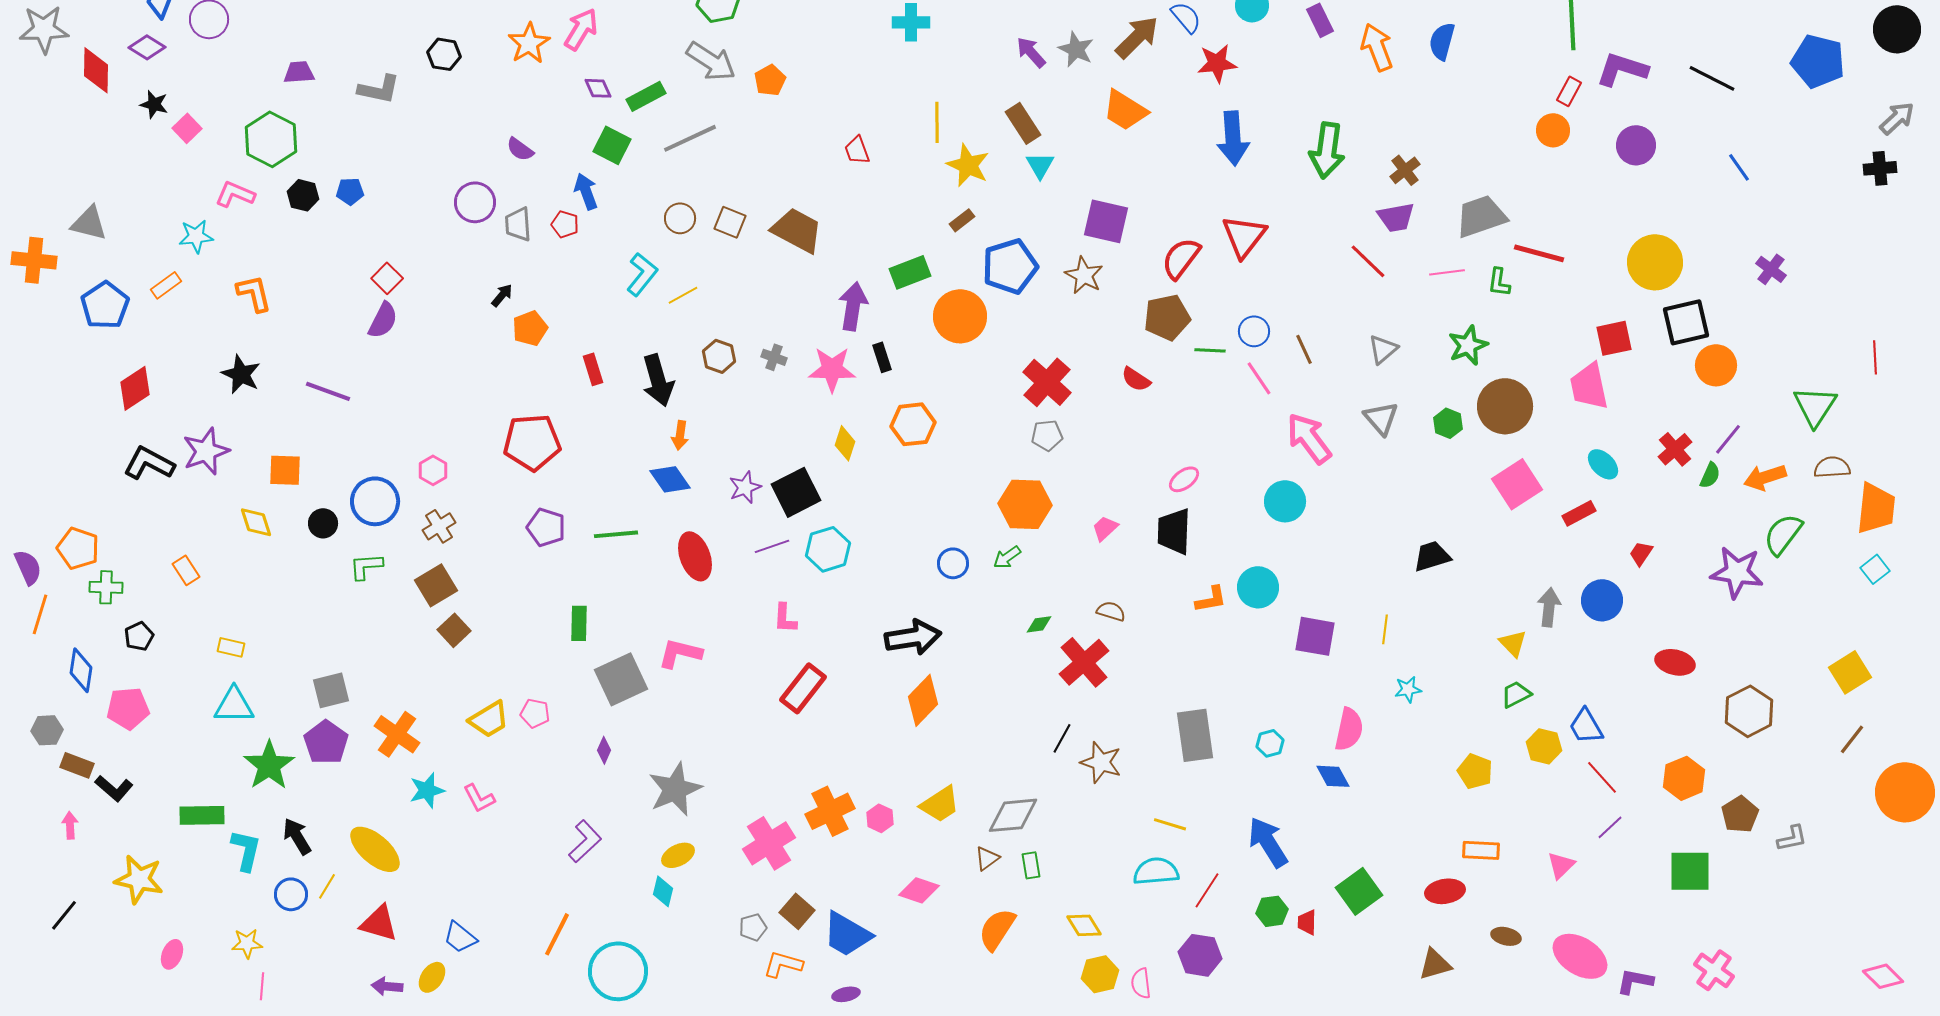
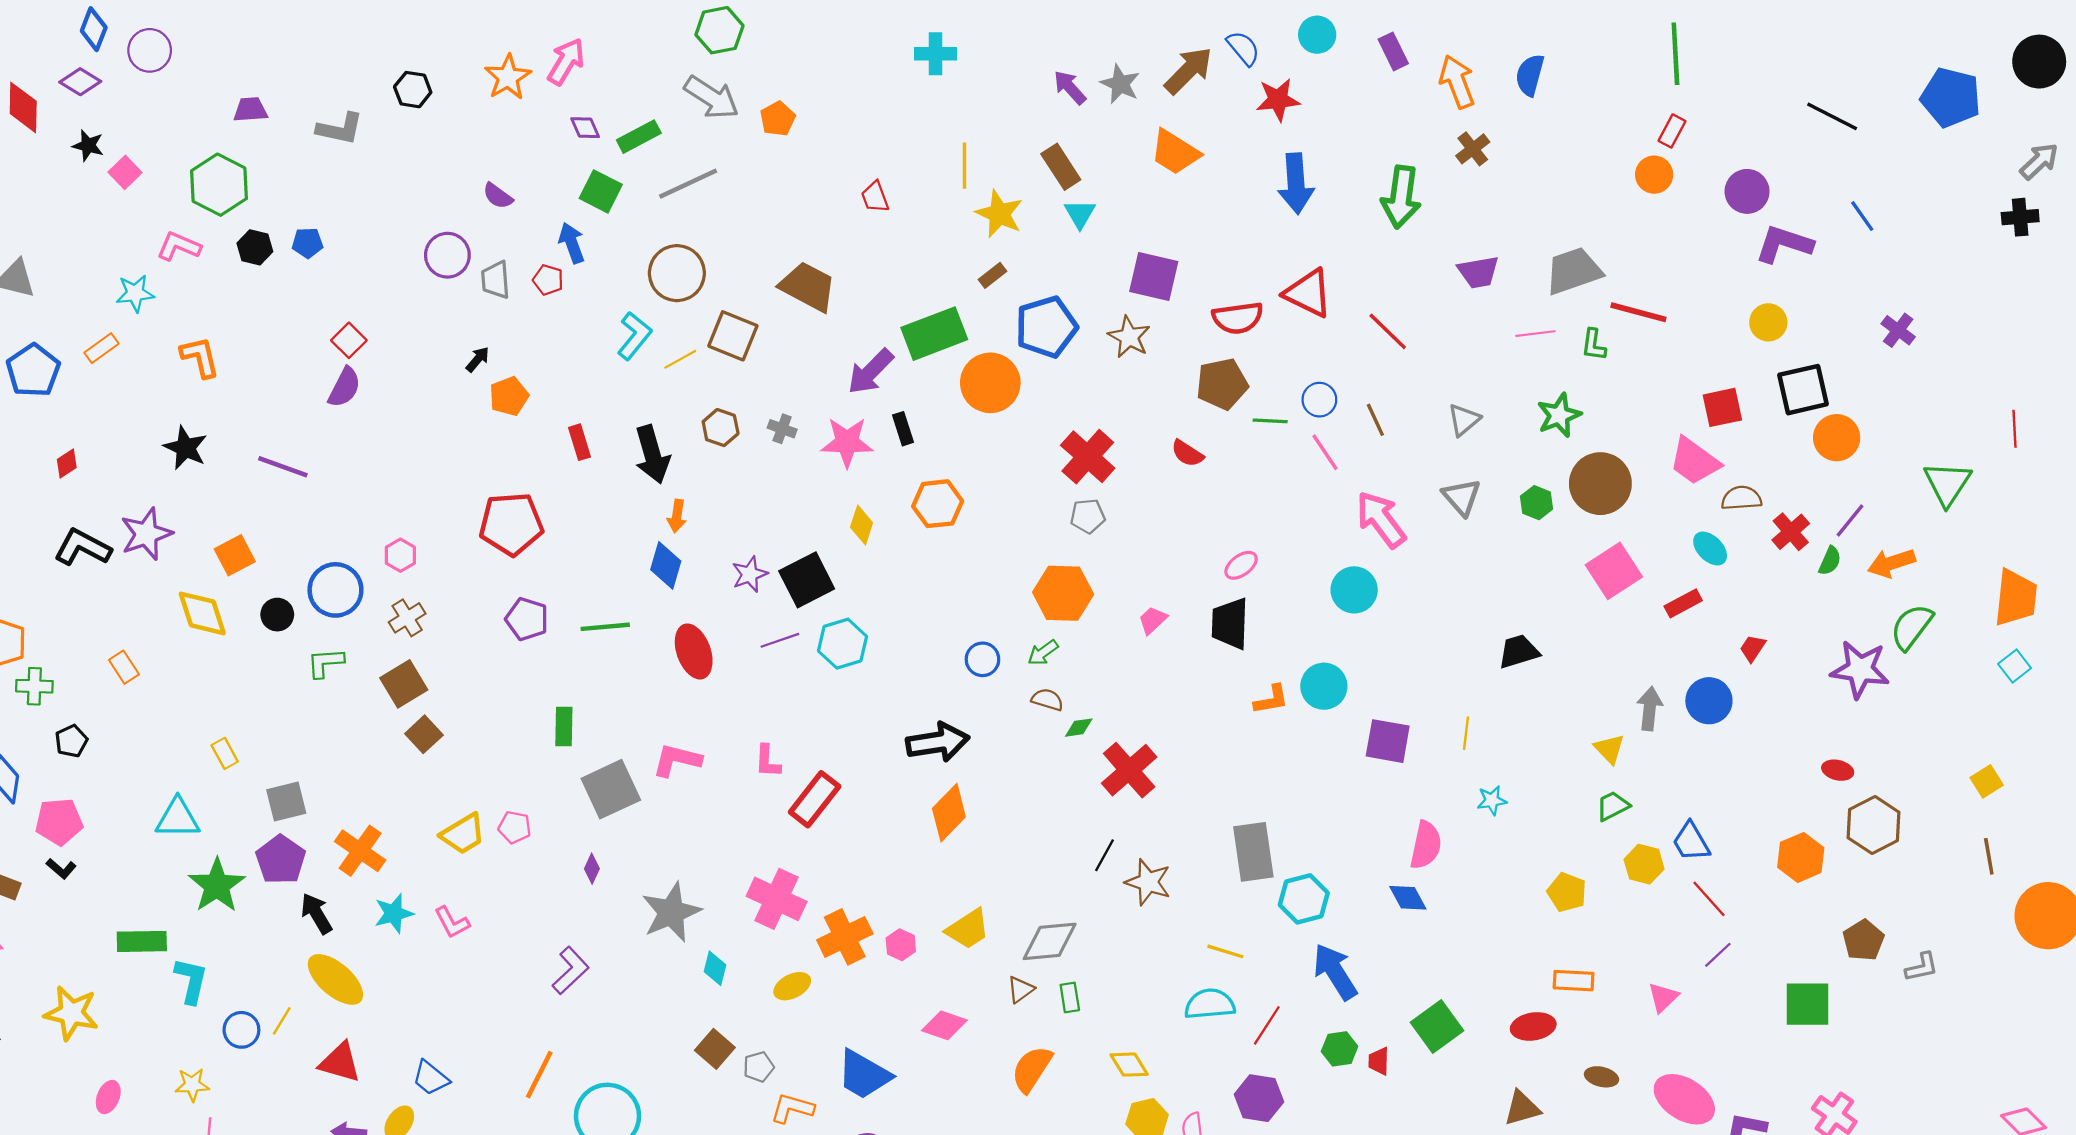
purple L-shape: (1622, 69) -> (1784, 244), moved
brown cross: (1405, 170) -> (1473, 149), moved
brown circle: (680, 218) -> (677, 273), size x1.6
brown square: (730, 222) -> (733, 336), moved, size x1.4
red triangle: (1244, 236) -> (1308, 293), turned -42
red semicircle: (1181, 258) -> (1238, 318), turned -135
red line: (1368, 261) -> (1388, 331), moved
yellow circle: (1655, 262) -> (1768, 322), size x0.6
green rectangle: (910, 272) -> (934, 334), size x1.4
purple arrow: (853, 306) -> (871, 372), turned -144
pink trapezoid: (1589, 386) -> (1694, 461), turned -42
red diamond: (135, 388) -> (67, 463), size x0.6
brown semicircle: (1832, 467) -> (1741, 498), moved
orange square: (285, 470) -> (235, 555), turned -30
blue diamond: (670, 479) -> (666, 565), turned 51
yellow diamond: (256, 522) -> (202, 613), size x1.4
brown semicircle: (1111, 611) -> (1047, 700), moved
pink L-shape: (785, 618) -> (768, 761), moved
yellow rectangle: (231, 647) -> (225, 753), moved, turned 48
red ellipse: (1675, 662) -> (1838, 770), moved, size x0.7
yellow square: (1850, 672) -> (1987, 781), size x0.7
brown line: (1852, 739) -> (1989, 856), turned -48
cyan hexagon: (1270, 743) -> (1304, 899), moved, size x1.6
orange hexagon: (1684, 778) -> (1801, 857), moved
black L-shape: (114, 788) -> (61, 869), moved, size x0.7
black arrow: (297, 836) -> (316, 913), moved
pink cross: (769, 843) -> (777, 899), moved, turned -33
yellow ellipse: (678, 855) -> (792, 986), moved
cyan diamond: (663, 891) -> (715, 968), moved
brown square: (797, 911) -> (715, 1049), moved

